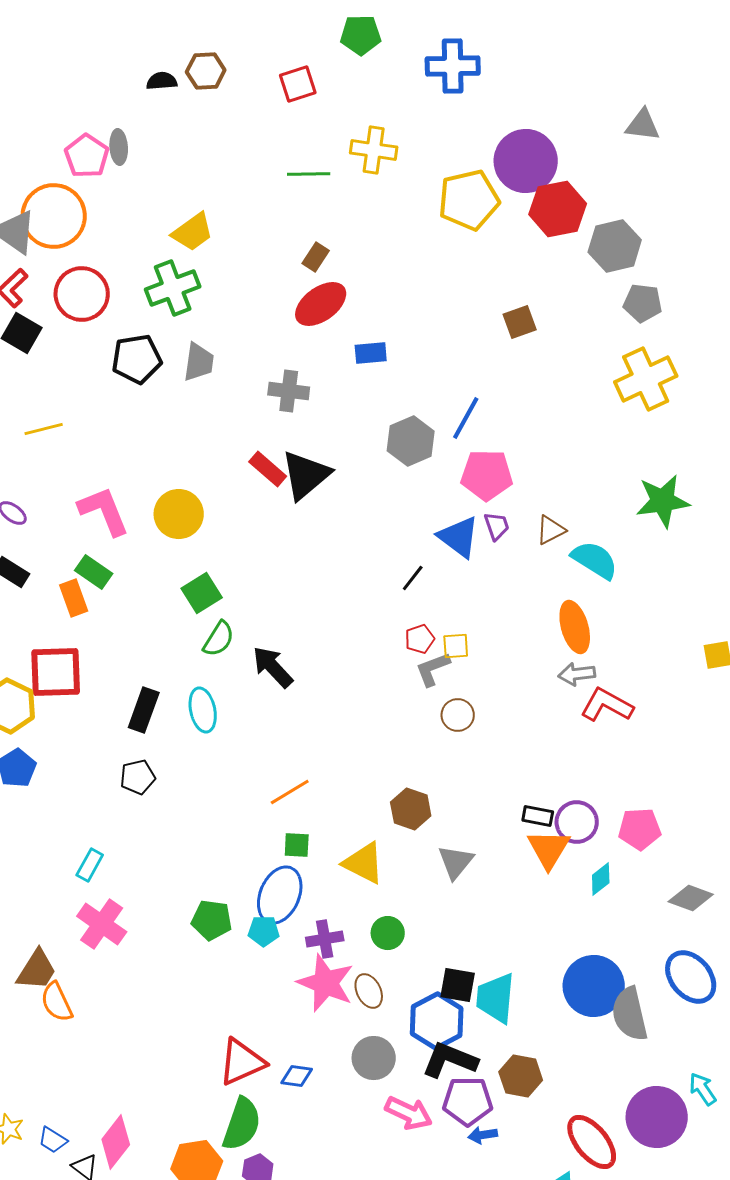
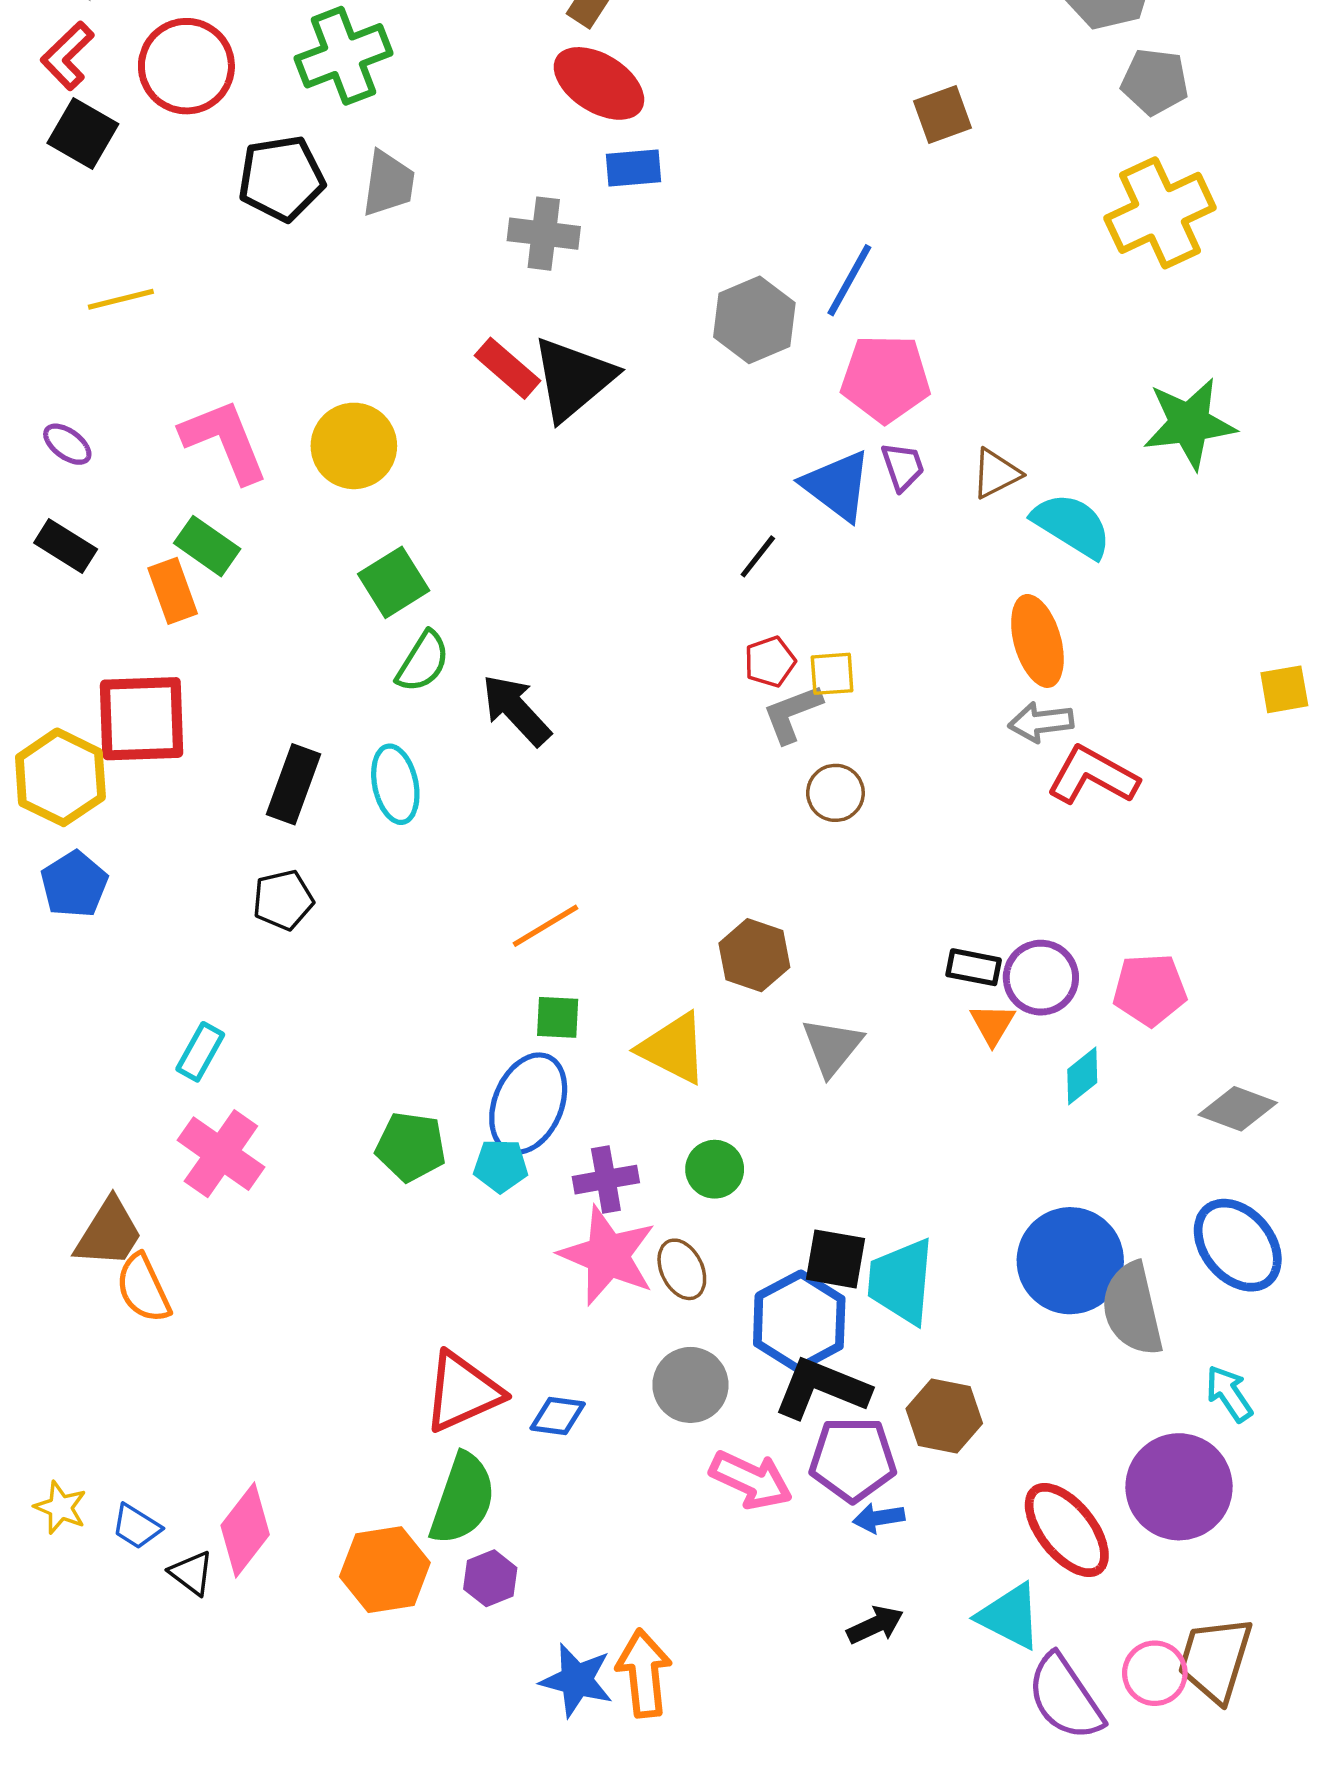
red ellipse: (321, 304) -> (599, 83), turned 68
blue rectangle: (371, 353) -> (634, 168), moved
orange triangle: (549, 849) -> (993, 1024), size x0.6
cyan arrow: (703, 1089) -> (1229, 1394), moved

